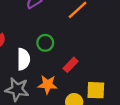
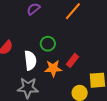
orange star: (48, 85) -> (53, 68), moved

